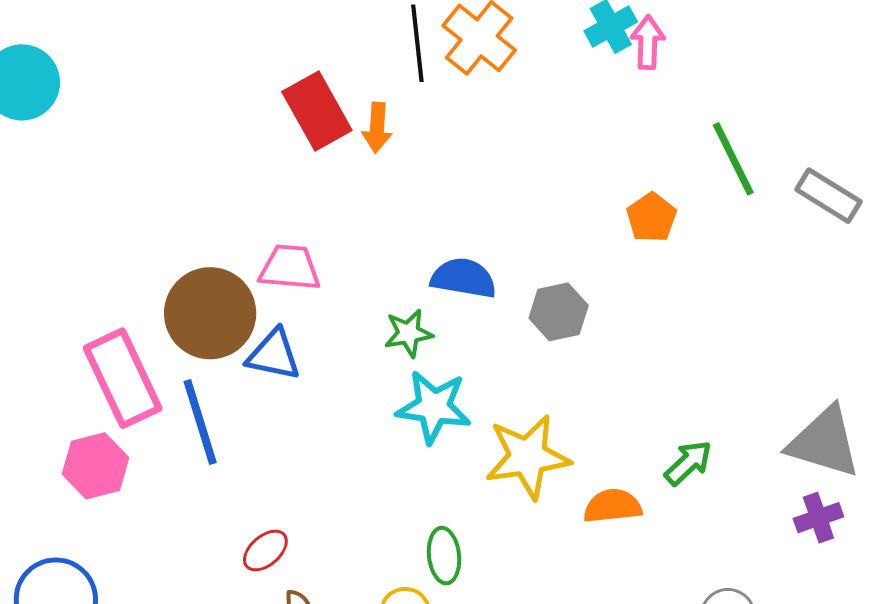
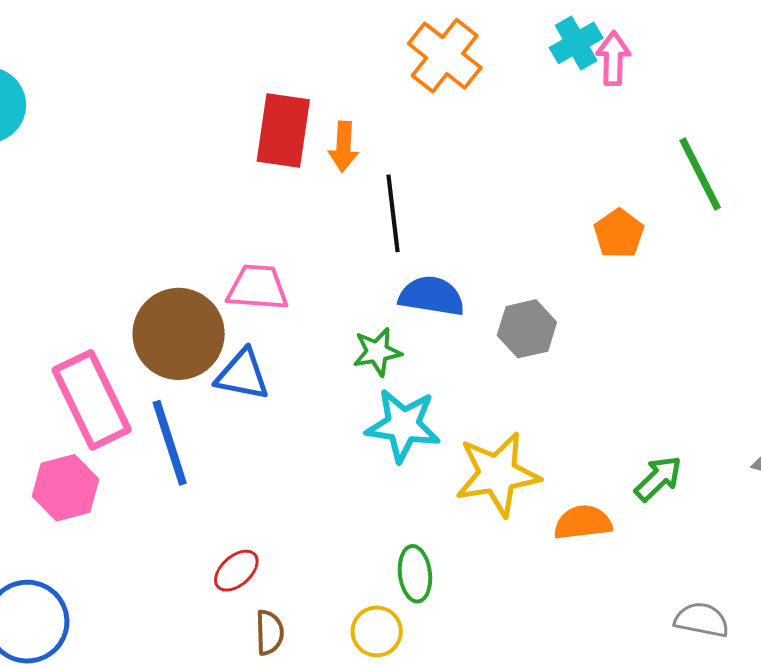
black line: (417, 43) -> (393, 213), moved
red rectangle: (317, 111) -> (283, 131), turned 38

